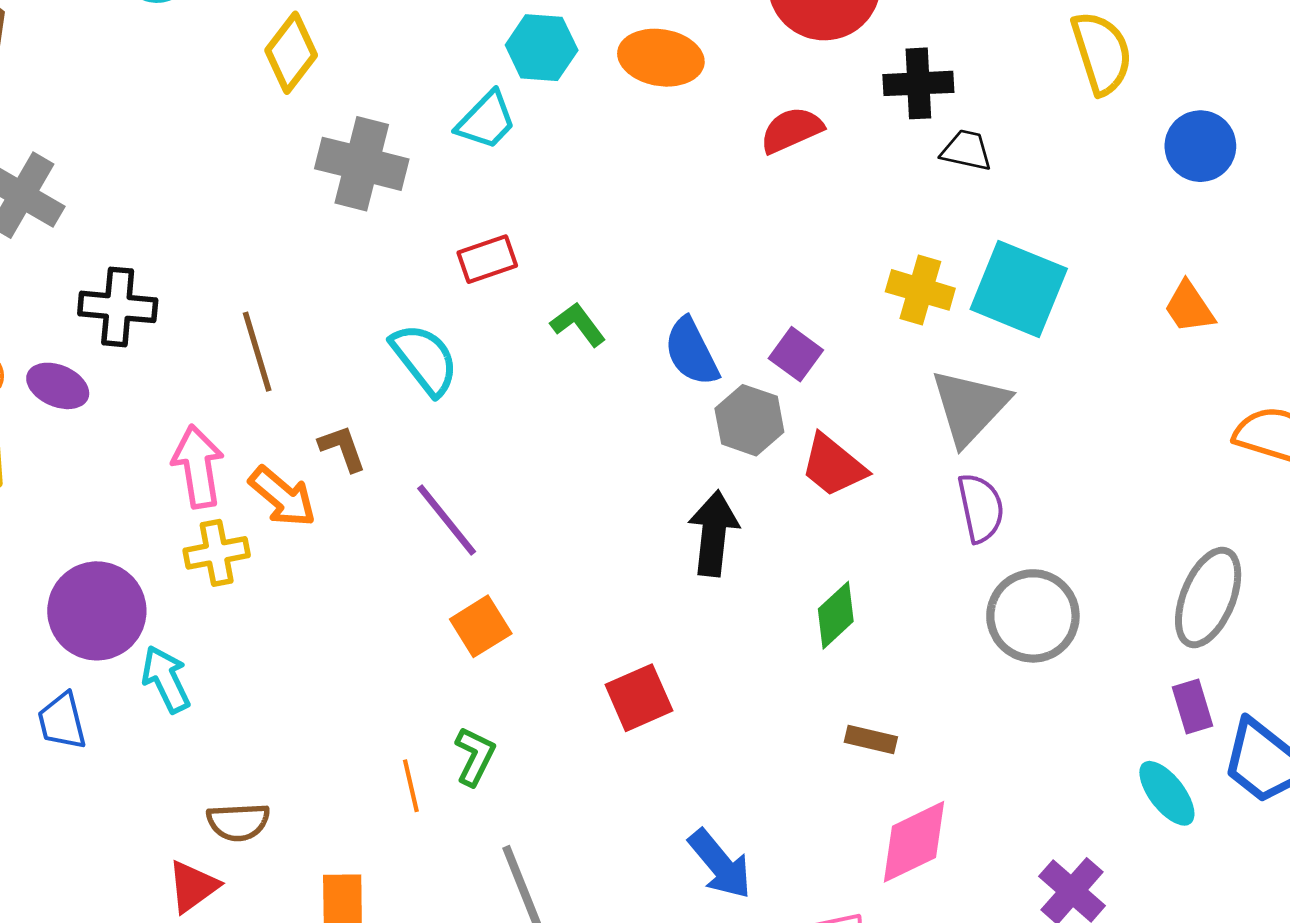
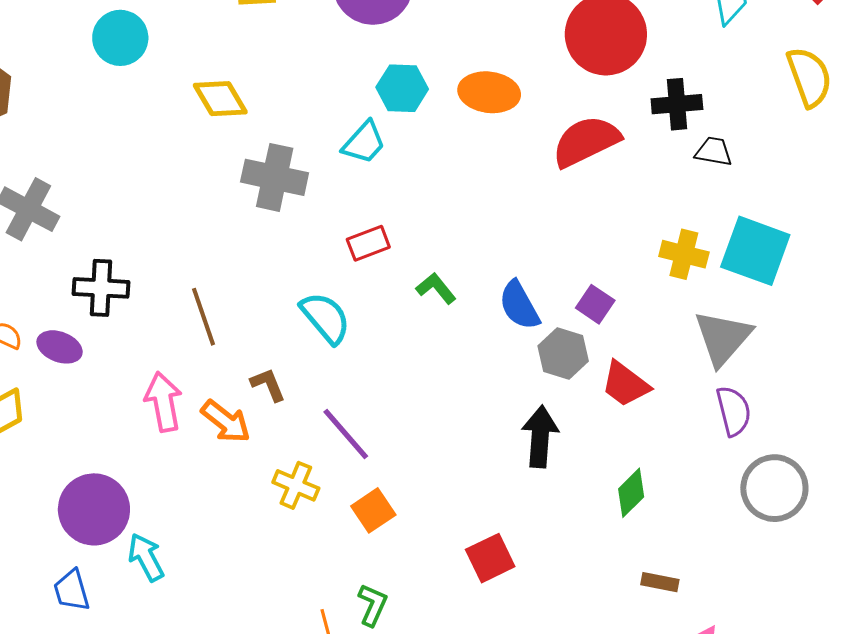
yellow diamond: (291, 53) -> (220, 99), turned -66
red semicircle: (792, 130) -> (586, 141), size x1.5
yellow cross: (217, 553) -> (296, 485), moved, turned 36

